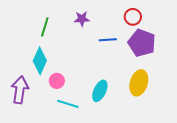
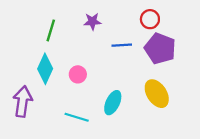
pink circle: (57, 81) -> (78, 74), moved
yellow ellipse: (139, 83) -> (157, 94), turned -50

